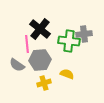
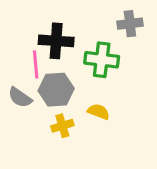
black cross: (40, 29) -> (56, 41), turned -35
gray cross: (84, 34) -> (130, 24), moved

